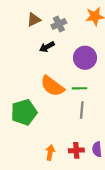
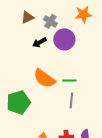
gray cross: (59, 24) -> (50, 21), turned -32
purple circle: (85, 58) -> (64, 39), moved

